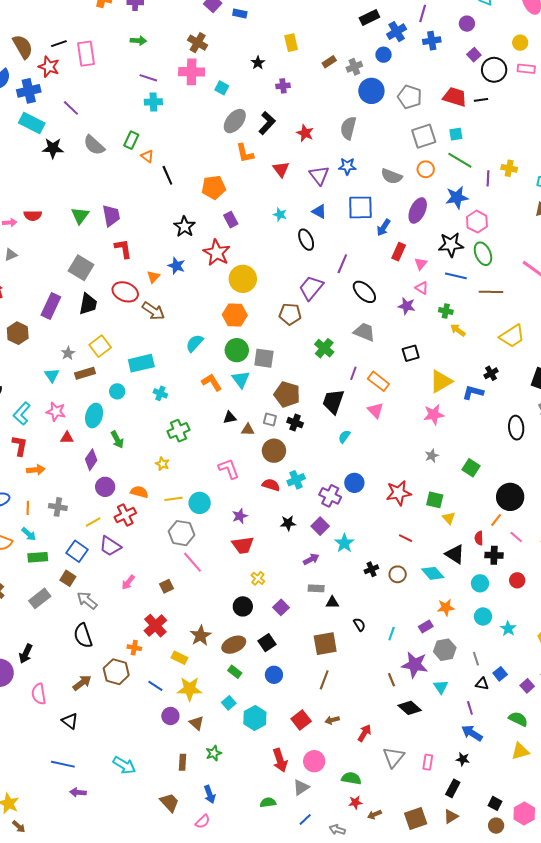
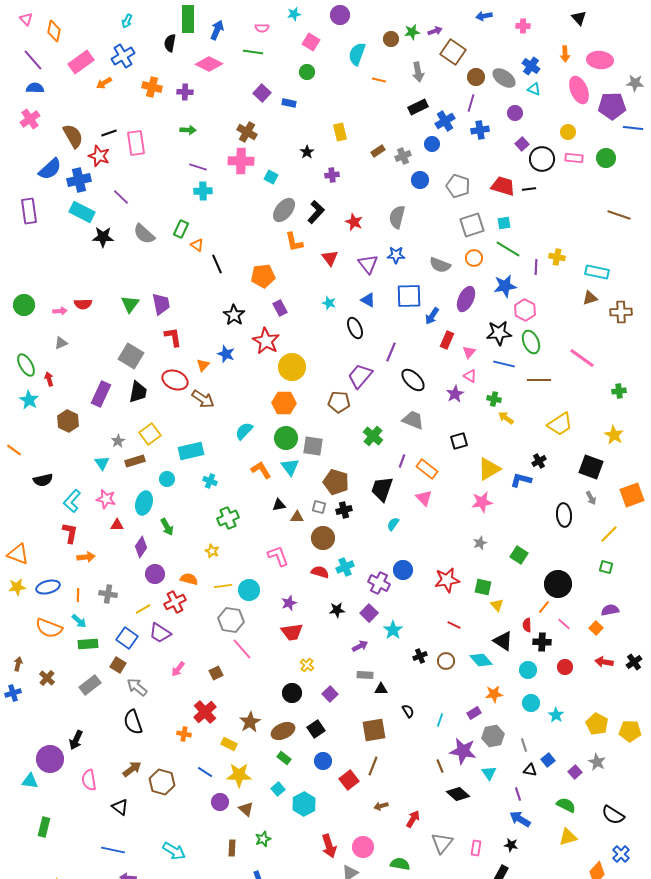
blue circle: (371, 91) -> (420, 180), size x0.7
purple star: (407, 306) -> (455, 394), turned 30
black cross: (295, 423) -> (344, 510), turned -35
brown hexagon: (116, 672) -> (162, 782), moved
red square: (301, 720) -> (349, 780), moved

